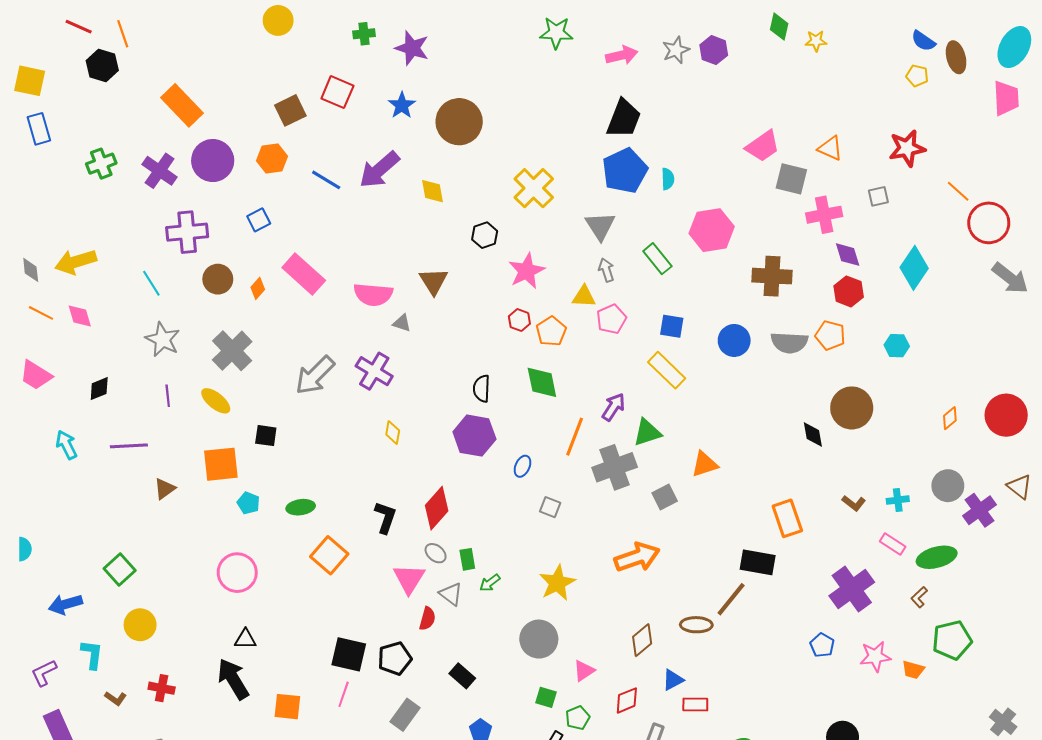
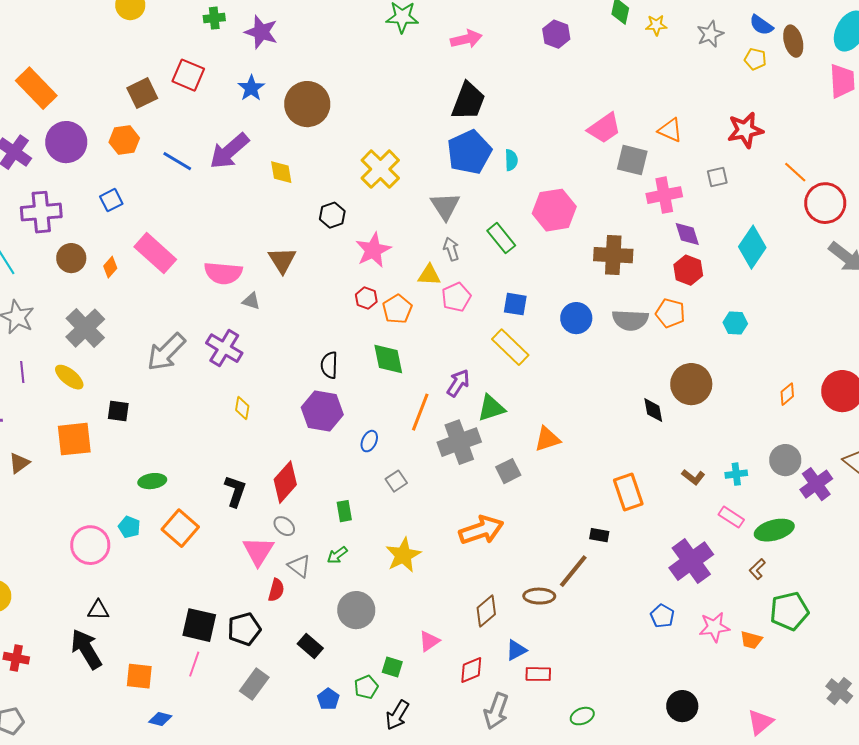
gray star: (676, 50) -> (710, 34), moved
cyan pentagon: (248, 503) -> (129, 527), moved
gray square: (550, 507) -> (396, 481), turned 35
green rectangle: (467, 559) -> (344, 511), moved
black rectangle: (758, 562) -> (599, 535), size x0.6
gray circle: (539, 639) -> (356, 610), moved
green pentagon: (578, 718) -> (366, 687), moved

